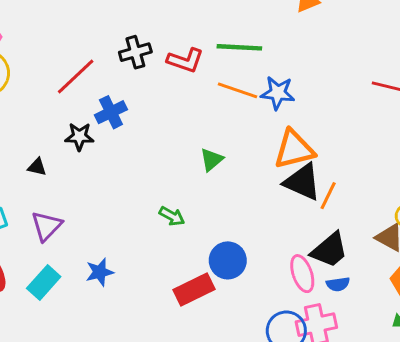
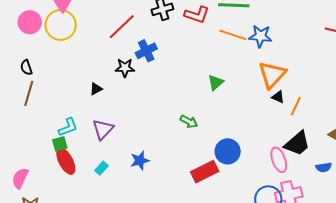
orange triangle: (294, 149) -> (272, 75), turned -32
black triangle: (37, 167) -> (96, 89), turned -40
black triangle: (302, 182) -> (278, 97), size x0.5
cyan rectangle: (44, 283) -> (102, 168), size x0.6
blue semicircle: (338, 284) -> (324, 167), moved

